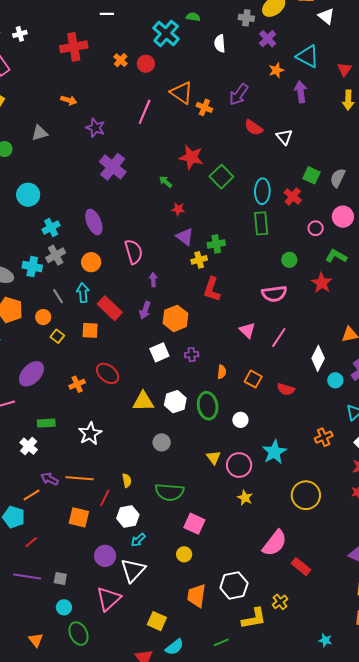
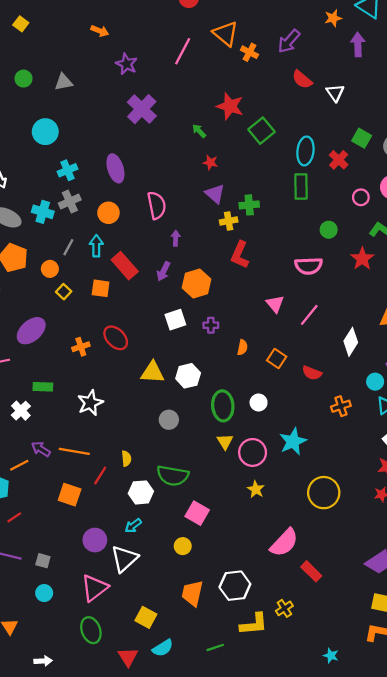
gray triangle: (40, 133) -> (64, 82), moved
gray line: (58, 296) -> (68, 247), turned 56
cyan circle: (335, 380) -> (375, 382), moved
green ellipse: (208, 406) -> (223, 406), moved
orange cross: (324, 437) -> (341, 406), moved
white hexagon: (128, 517) -> (141, 492), moved
green ellipse: (78, 634) -> (91, 630), moved

